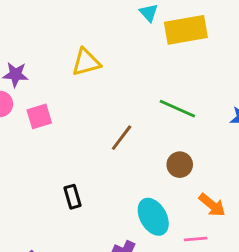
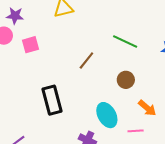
black rectangle: (72, 197) -> (52, 100), size x1.8

